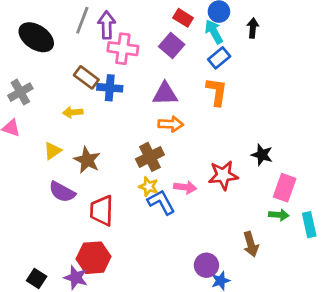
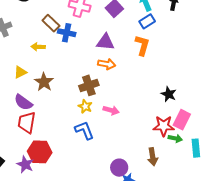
red star: (223, 175) -> (164, 126), moved
blue L-shape: (161, 202) -> (84, 130), moved
red trapezoid: (102, 211) -> (27, 122), moved

